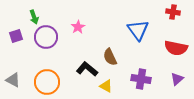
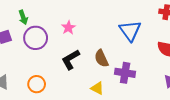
black L-shape: (87, 69) -> (71, 59), moved, turned -70
purple cross: (141, 79) -> (125, 73), moved
orange circle: (47, 82) -> (37, 84), size x0.7

